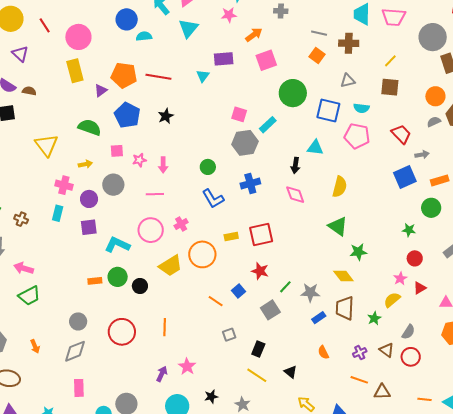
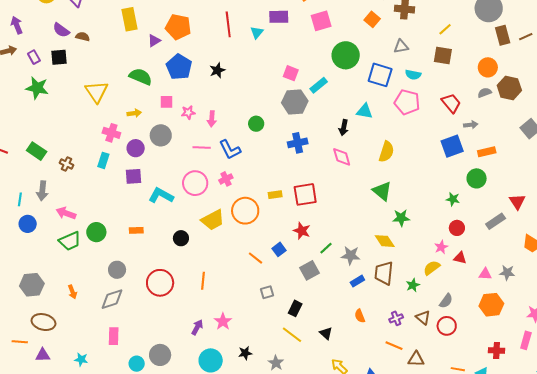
red line: (158, 77) -> (228, 24), moved, turned 70
blue L-shape: (213, 199) -> (230, 150), moved
green circle: (118, 277) -> (96, 232), moved
red triangle: (420, 288) -> (460, 258), turned 40

